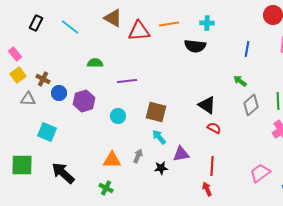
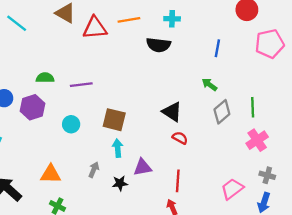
green semicircle: (95, 63) -> (45, 78), moved
cyan arrow: (159, 137) -> (118, 148), turned 35
orange triangle: (112, 160) -> (51, 174), moved

